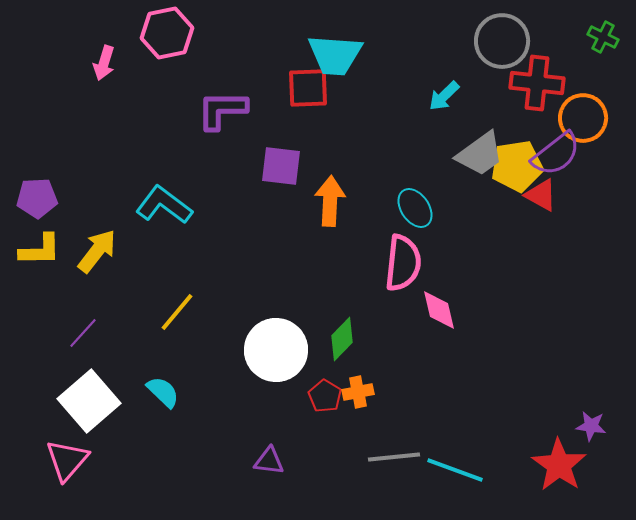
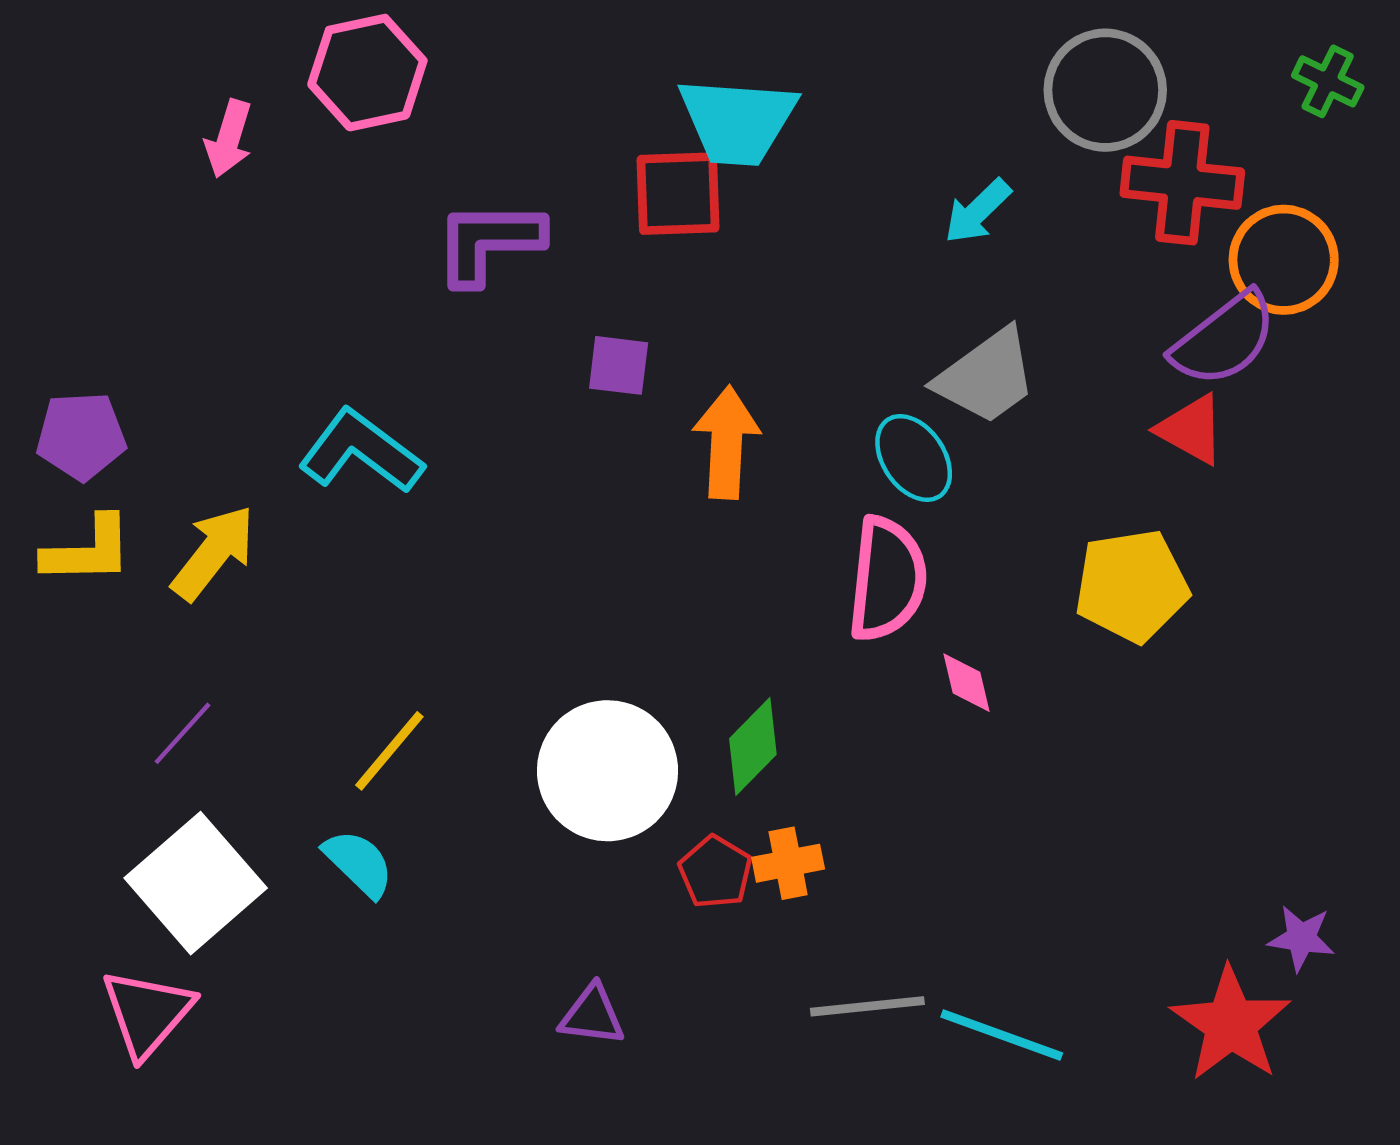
gray trapezoid: (480, 154) -> (986, 376), moved
purple square: (281, 166) -> (619, 365), size x0.7
yellow pentagon: (517, 166) -> (1132, 586), moved
pink diamond: (439, 310) -> (966, 683), size x0.7
yellow line: (177, 312) -> (389, 751), moved

